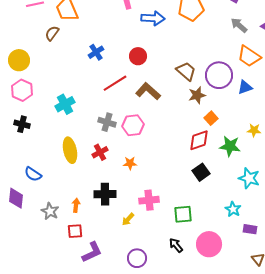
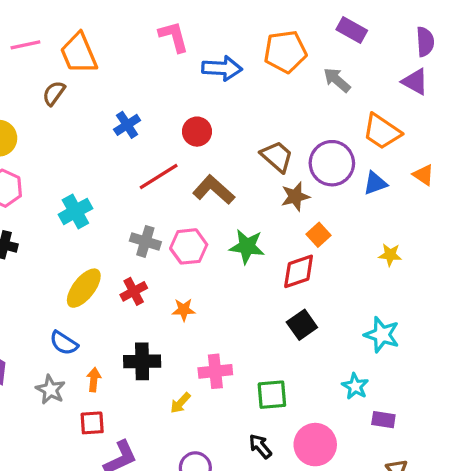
gray arrow: (239, 25) -> (337, 80), moved
green star: (230, 146) -> (247, 246), moved
yellow ellipse: (70, 150) -> (84, 288), turned 50
blue semicircle: (33, 174) -> (64, 343), moved

